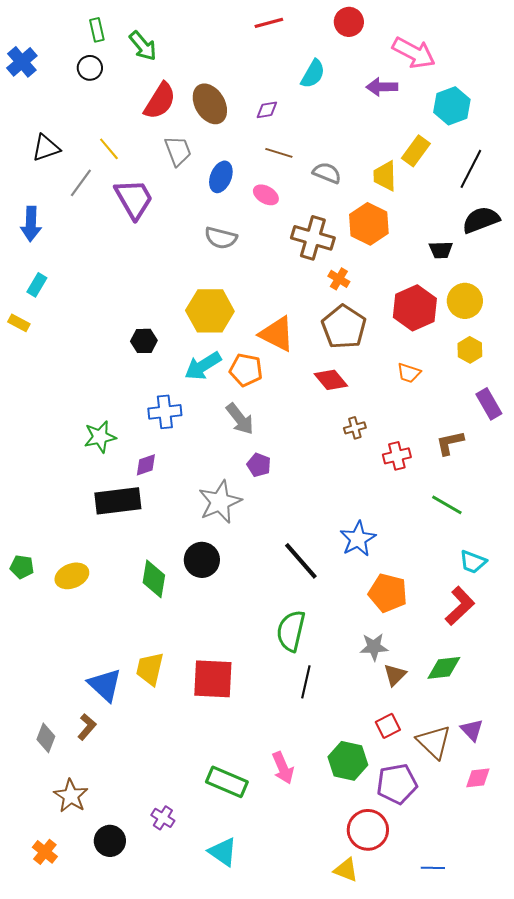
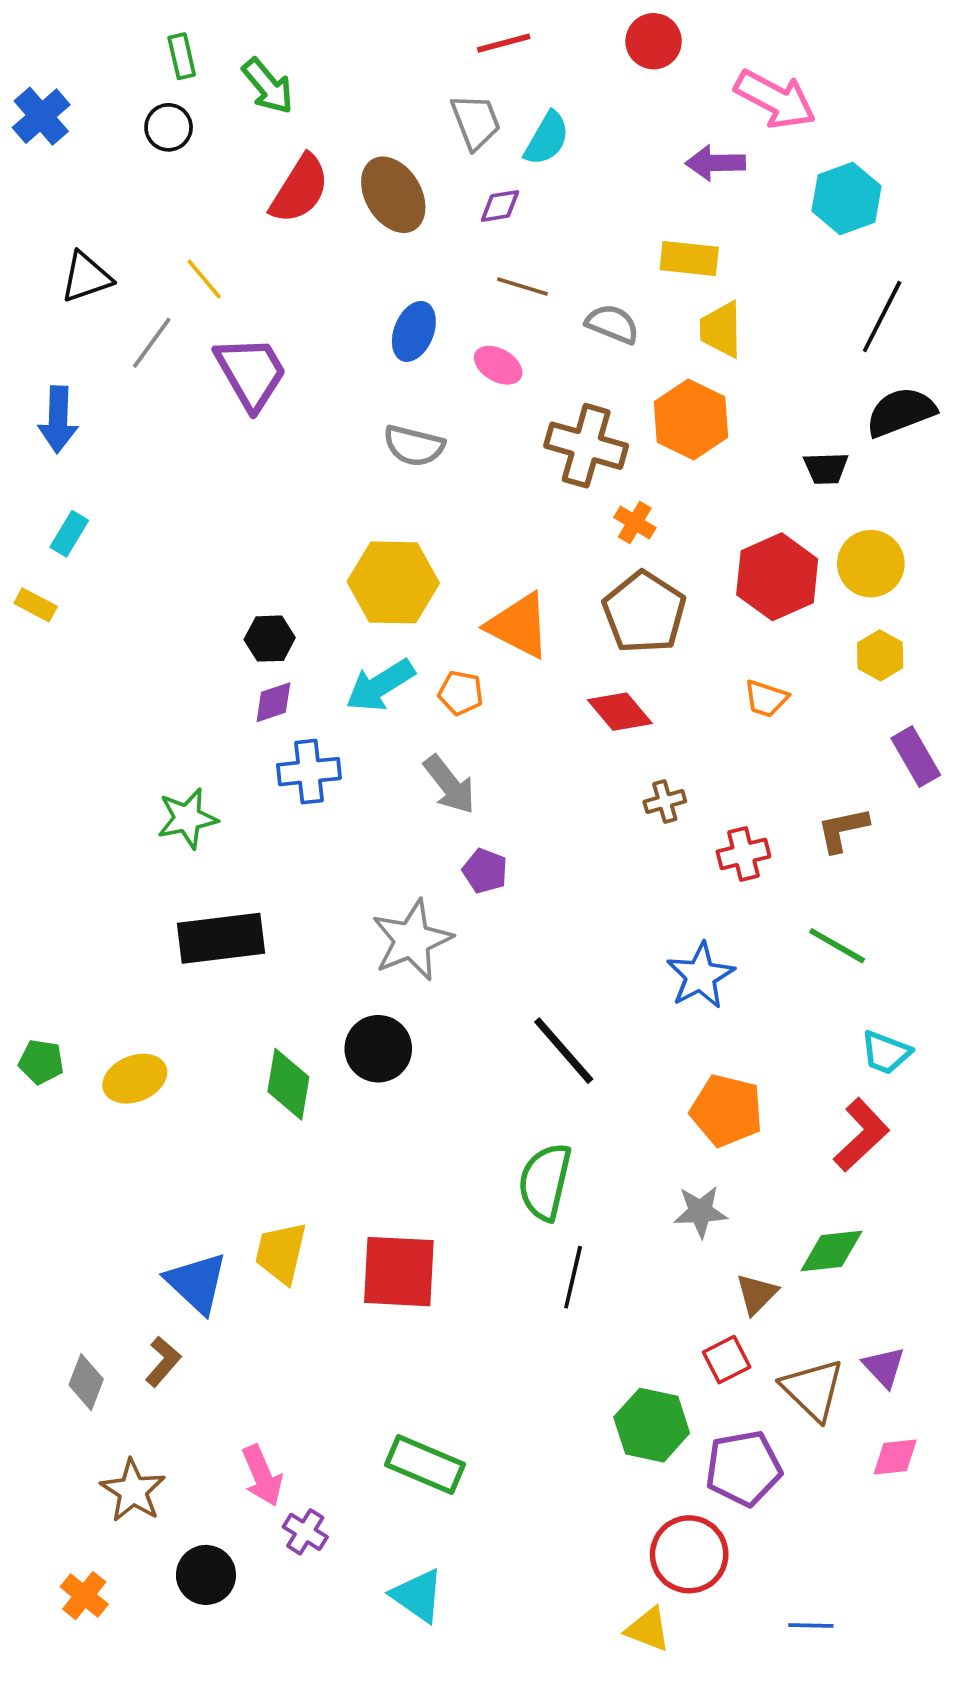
cyan semicircle: (313, 74) -> (547, 139), moved
gray trapezoid: (178, 151) -> (476, 122), moved
yellow rectangle: (416, 151) -> (689, 258), moved, turned 60
orange pentagon: (246, 370) -> (461, 693), size x0.7
purple diamond: (146, 465) -> (273, 702), moved
blue star: (358, 539) -> (700, 976), moved
brown triangle: (395, 675) -> (757, 1294), moved
pink arrow: (283, 768) -> (262, 1476), moved

